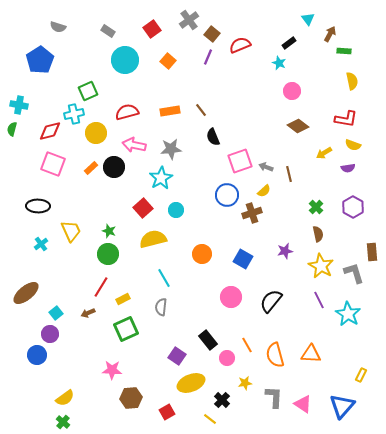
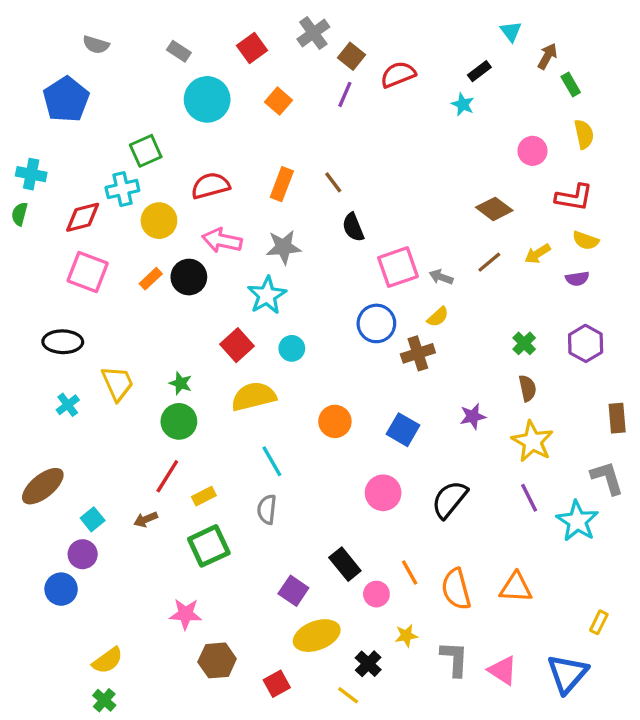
green rectangle: (344, 51) -> (571, 84), turned 56
pink circle: (292, 91) -> (532, 151), moved
orange rectangle: (170, 111) -> (282, 184), turned -60
brown line: (289, 174) -> (489, 262), moved, turned 63
gray L-shape: (354, 273) -> (607, 478), moved

